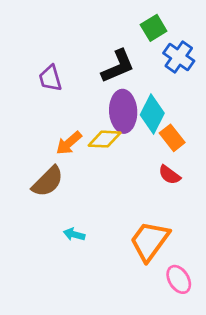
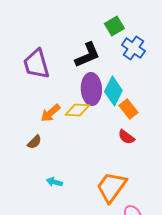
purple trapezoid: (50, 78) -> (36, 64), size x1.5
brown semicircle: (48, 181) -> (34, 142), size x0.6

